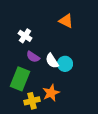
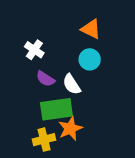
cyan circle: (65, 64) -> (90, 59), moved
green rectangle: (20, 79) -> (56, 109), moved, turned 60

